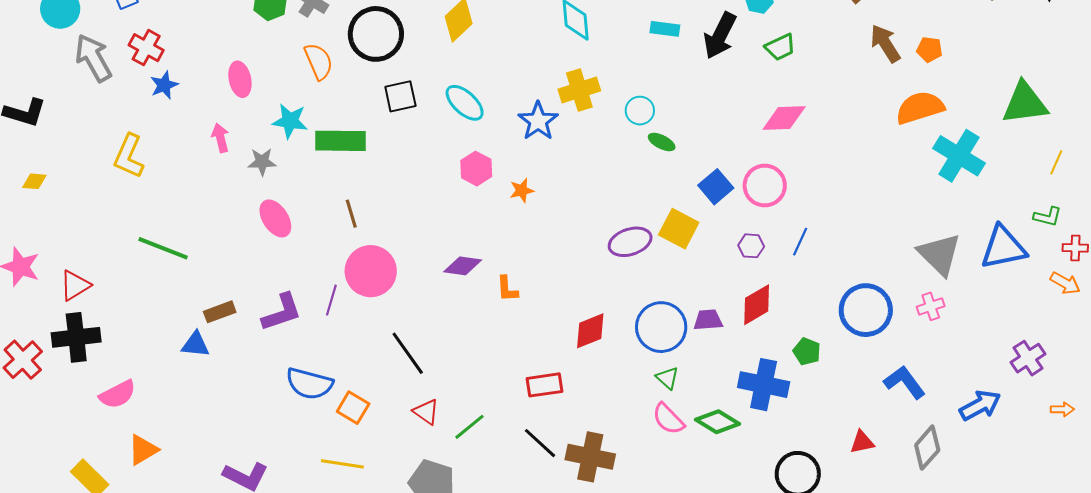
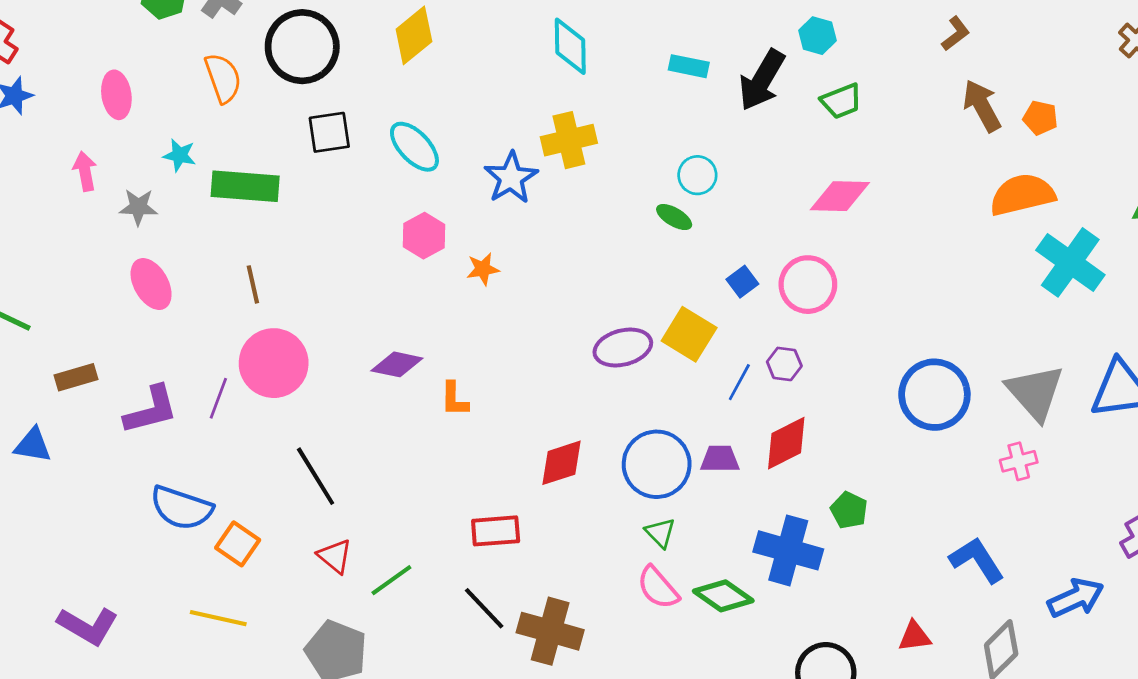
cyan circle: (640, 111) -> (697, 175), moved
cyan star: (290, 121) -> (179, 155), size x0.7
blue square: (716, 187) -> (742, 282), size x0.7
blue line: (800, 242) -> (739, 382), moved
blue circle: (866, 310) -> (934, 395), moved
brown rectangle: (220, 312) -> (76, 377), moved

